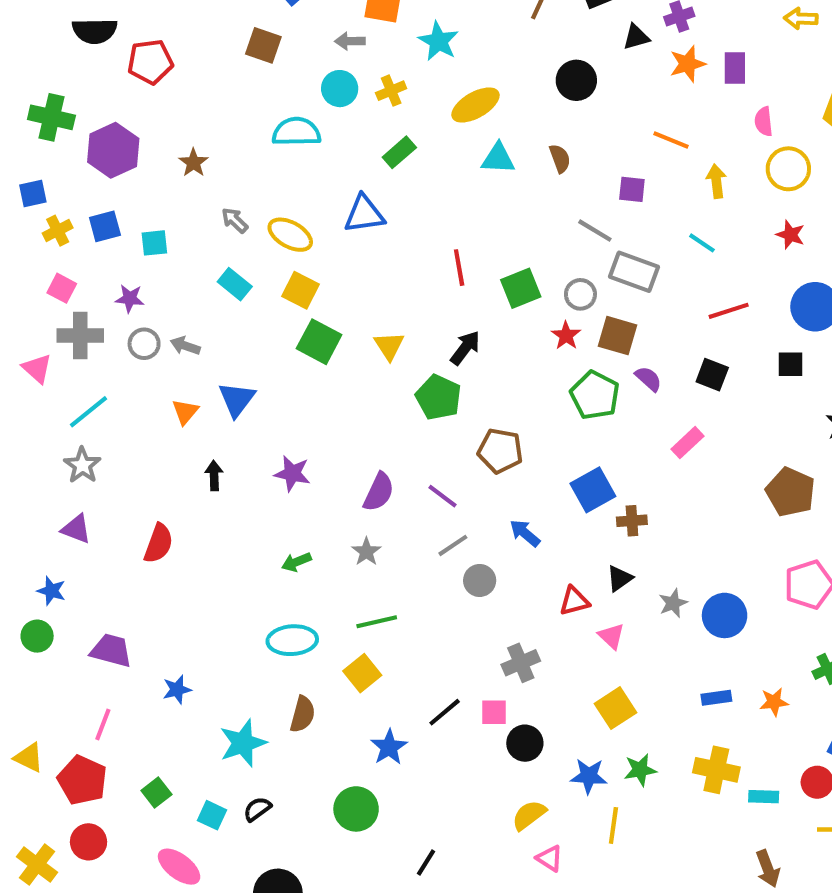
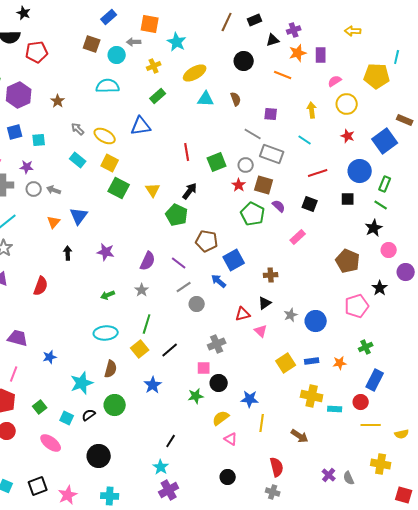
cyan circle: (340, 89) -> (117, 55), moved
pink semicircle: (764, 121) -> (335, 81), turned 64
orange line: (671, 140) -> (283, 75), moved
blue square: (593, 490) -> (234, 260), moved
green line: (377, 622) -> (147, 324), turned -60
yellow square: (615, 708) -> (286, 363), moved
black line: (445, 712) -> (170, 350), moved
green star: (640, 770) -> (196, 396), moved
green circle: (356, 809) -> (115, 405), moved
brown arrow: (768, 869) -> (300, 436), moved, turned -36

